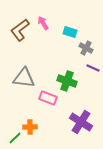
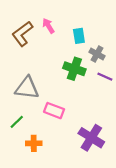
cyan rectangle: (70, 32) -> (79, 36), turned 64
green cross: (67, 81) -> (74, 69), moved
green line: (15, 138) -> (17, 122), moved

